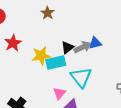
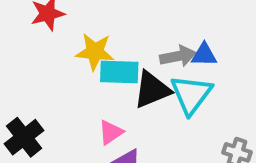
black triangle: (67, 47) -> (152, 90), moved, size x1.5
cyan triangle: (81, 77) -> (191, 94), moved

